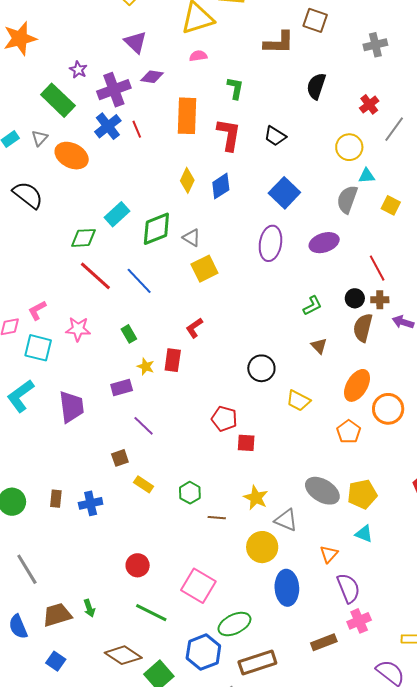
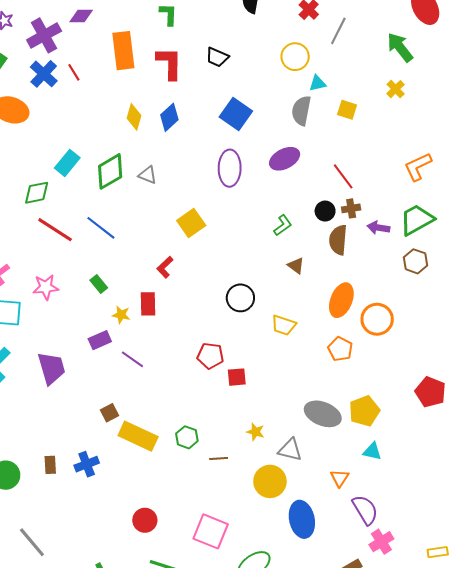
yellow square: (204, 269) -> (191, 223), moved
purple line: (144, 426) -> (132, 359), moved
yellow rectangle: (144, 484) -> (138, 436), size x1.8
yellow star: (256, 498) -> (255, 432), size x0.7

